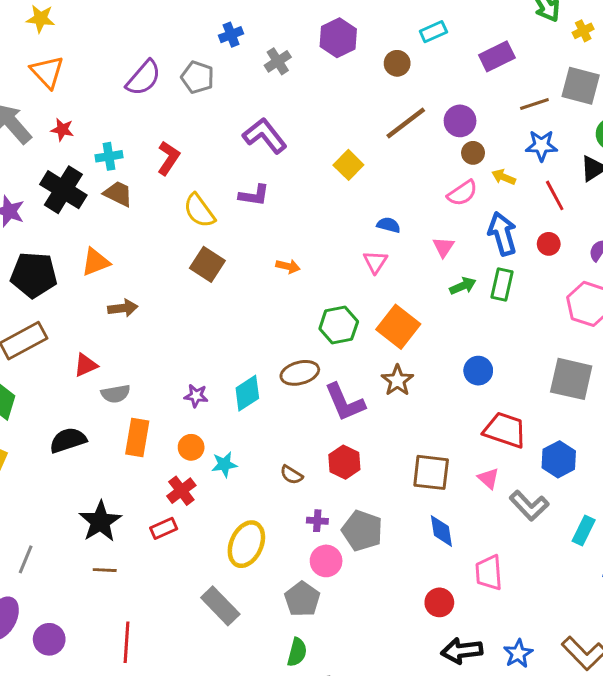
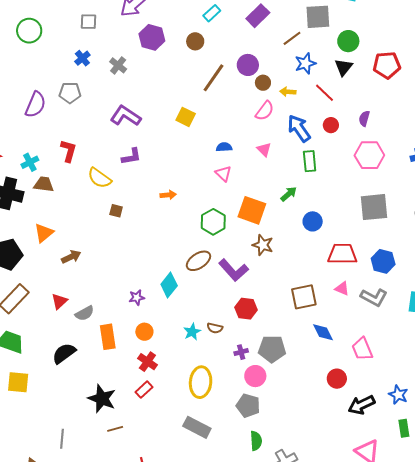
brown square: (207, 264) -> (116, 211), size x0.6
green arrow: (463, 286) -> (289, 194), moved
cyan star: (224, 464) -> (192, 332), moved

